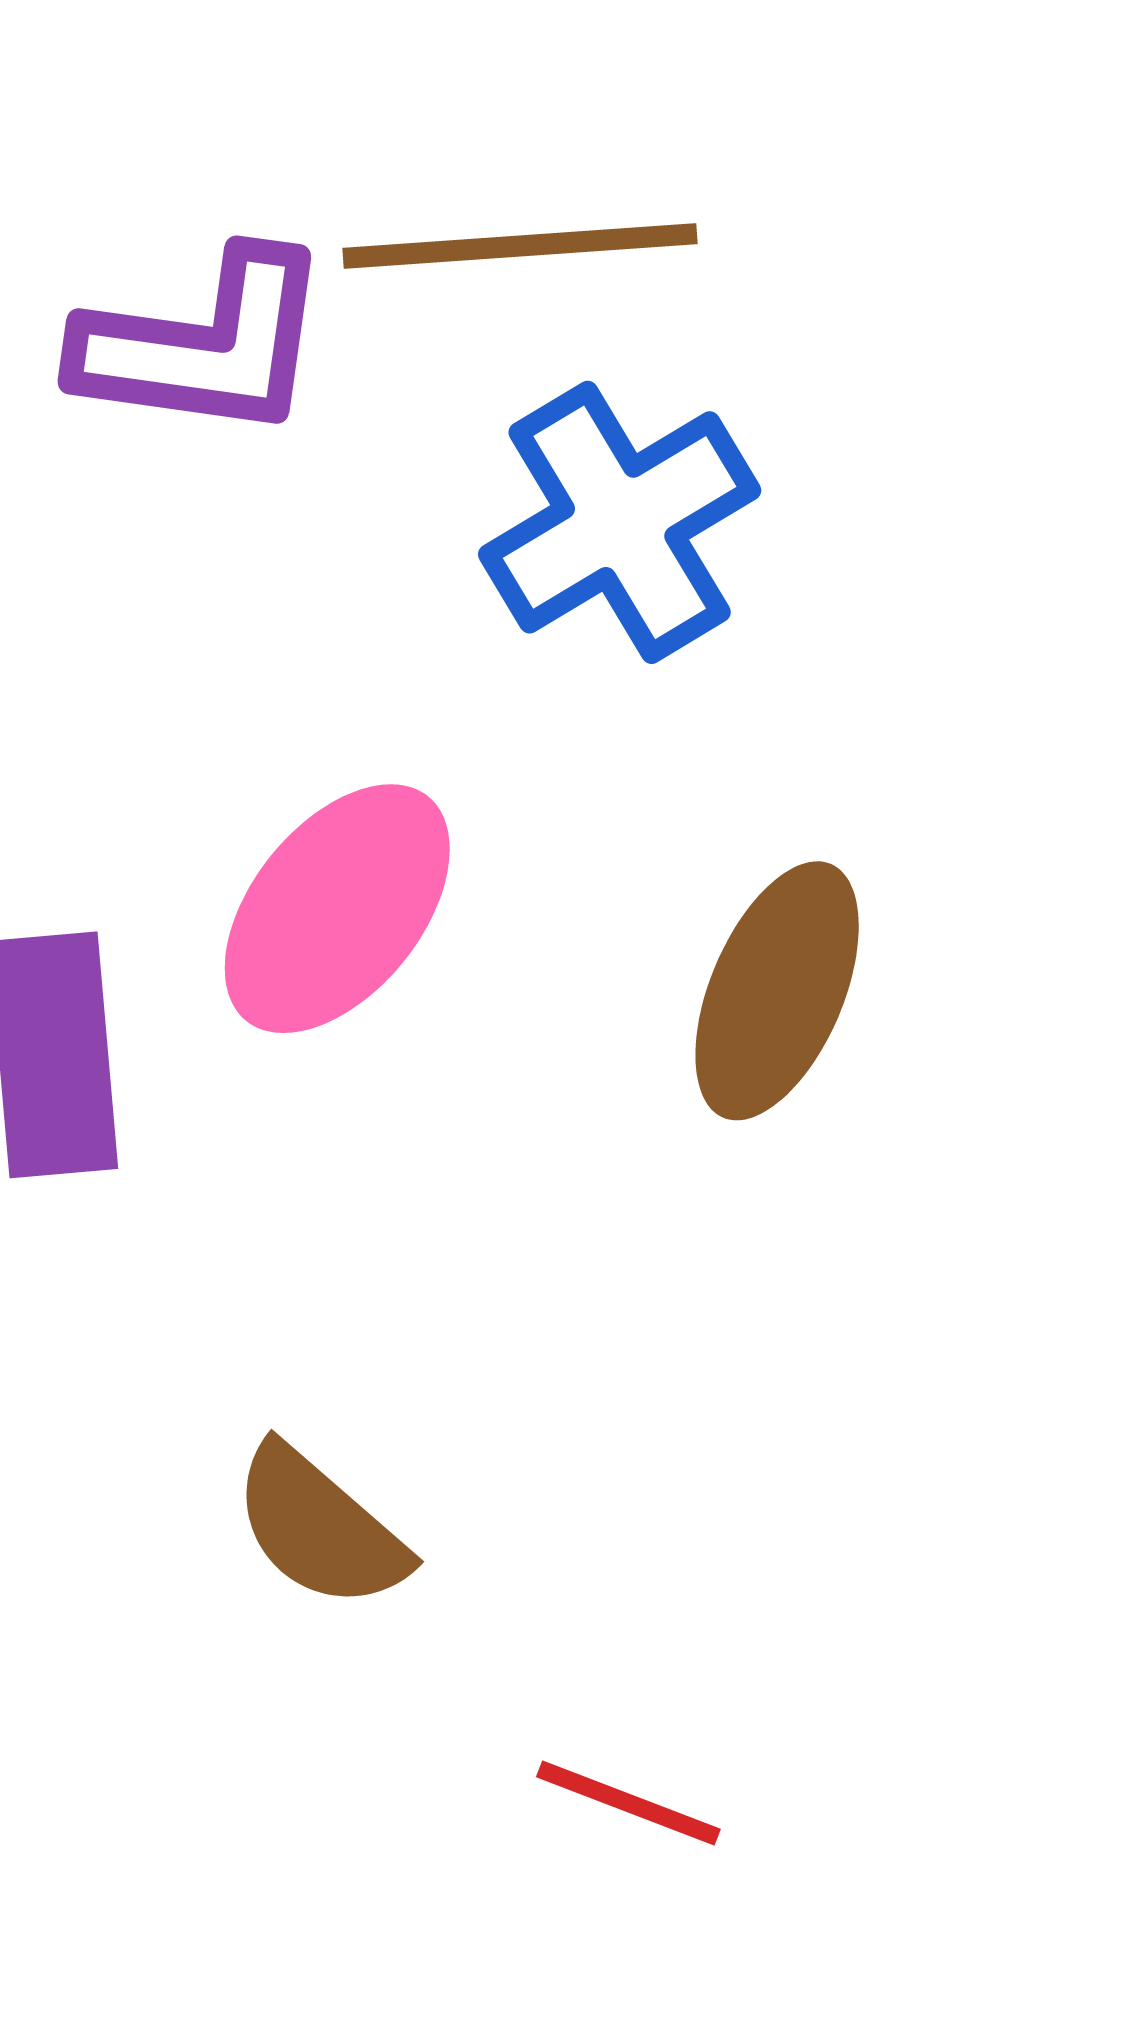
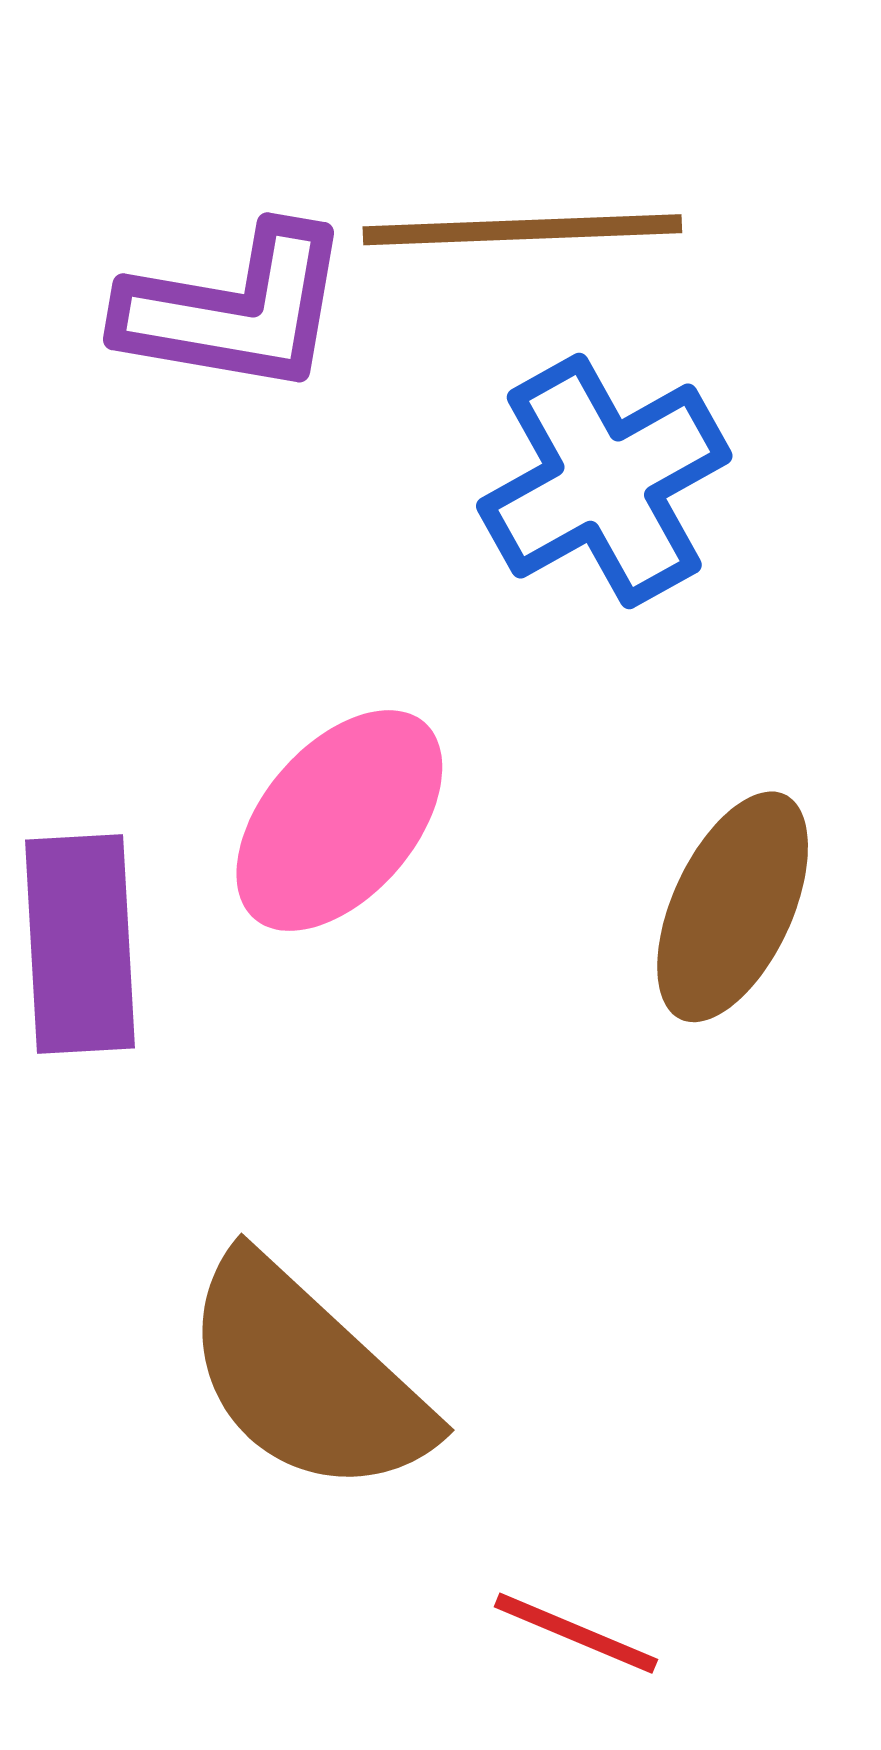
brown semicircle: (320, 1528) -> (306, 1377), size x1.6

